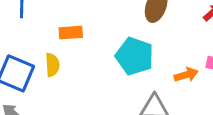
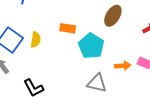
orange rectangle: (71, 33) -> (68, 28), moved

